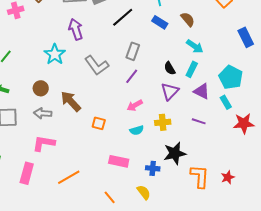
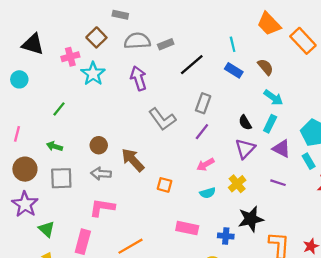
cyan star: (55, 54) -> (93, 74), moved
yellow cross: (163, 122) -> (237, 184), turned -35

